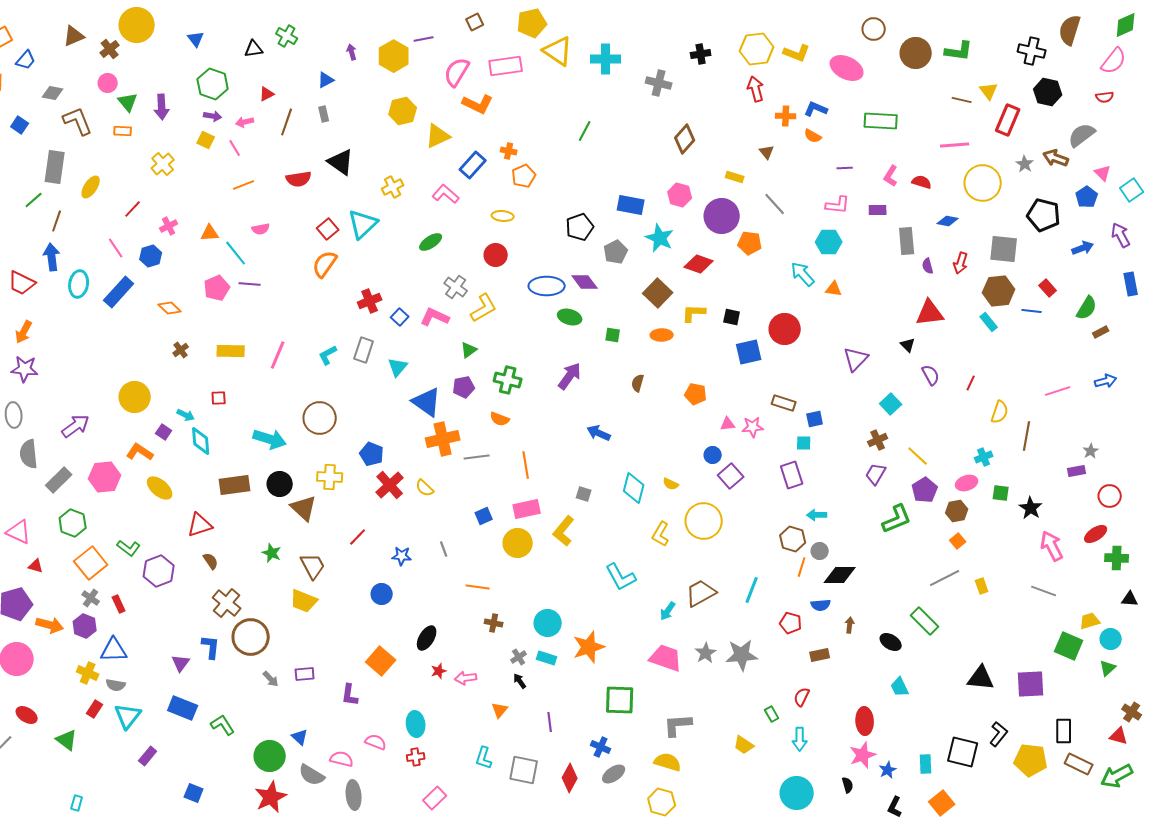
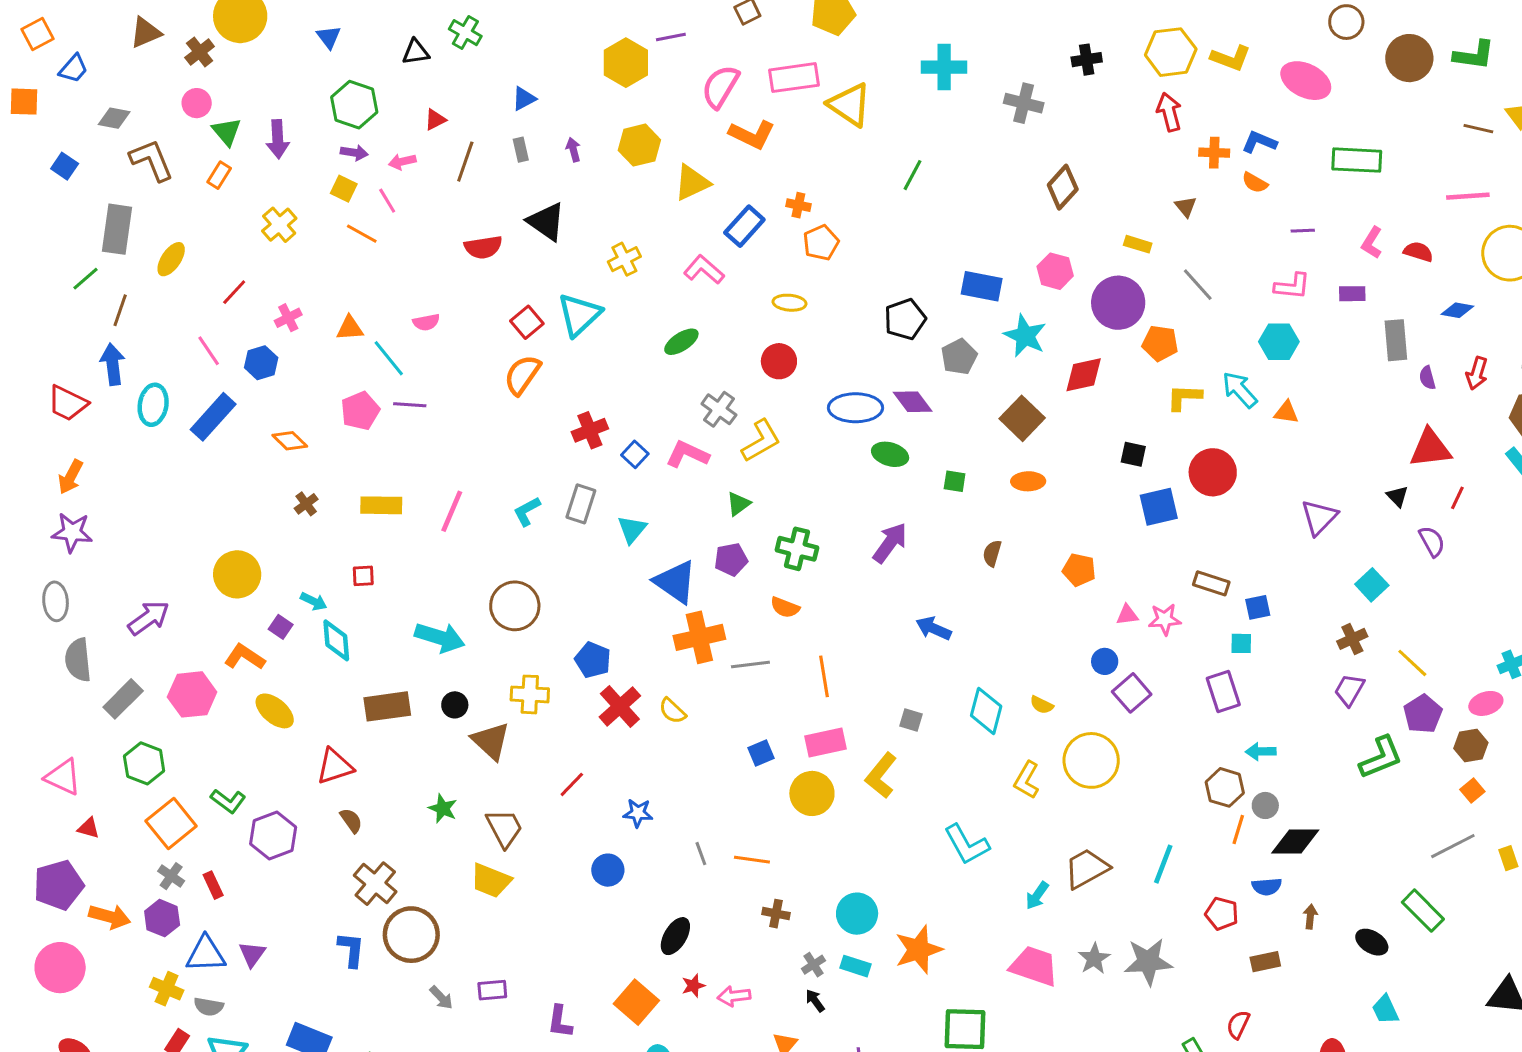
yellow triangle: (558, 51) -> (850, 105), moved
purple arrow: (352, 52) -> (573, 150), moved
orange rectangle: (123, 131) -> (219, 175), turned -60
orange line: (244, 185) -> (362, 234), moved, turned 50
red diamond: (699, 264) -> (1084, 375), turned -32
yellow L-shape: (694, 313) -> (1184, 397), moved
red line: (971, 383) -> (1457, 498), moved
black circle: (280, 484) -> (455, 705), size x0.7
gray line: (444, 549) -> (701, 854), moved
orange square: (381, 661) -> (636, 1002), moved
purple triangle: (181, 663) -> (252, 954), moved

